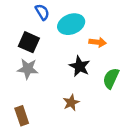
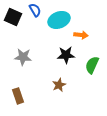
black square: (29, 42) -> (13, 17), moved
black star: (80, 66) -> (66, 55), turned -30

